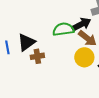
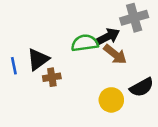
yellow circle: (84, 57) -> (111, 100), moved

